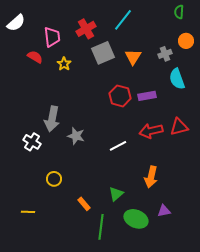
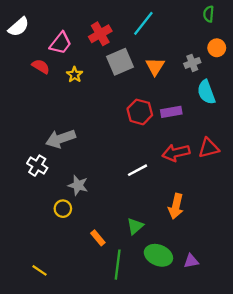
pink trapezoid: (52, 37) -> (61, 43), turned 45
gray arrow: (52, 119) -> (61, 139), turned 60
gray star: (76, 136) -> (78, 185), moved
purple triangle: (164, 211) -> (191, 261), moved
yellow line: (28, 212) -> (40, 270), moved, turned 32

